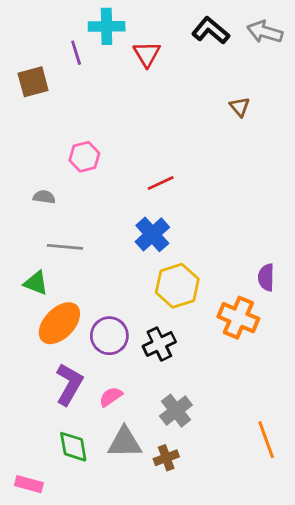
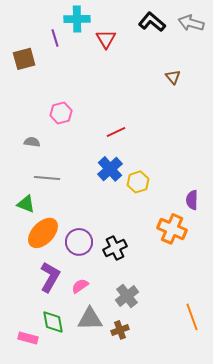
yellow hexagon: (177, 286) -> (138, 182), moved, size x0.7
pink rectangle: (29, 484) -> (28, 338), moved

